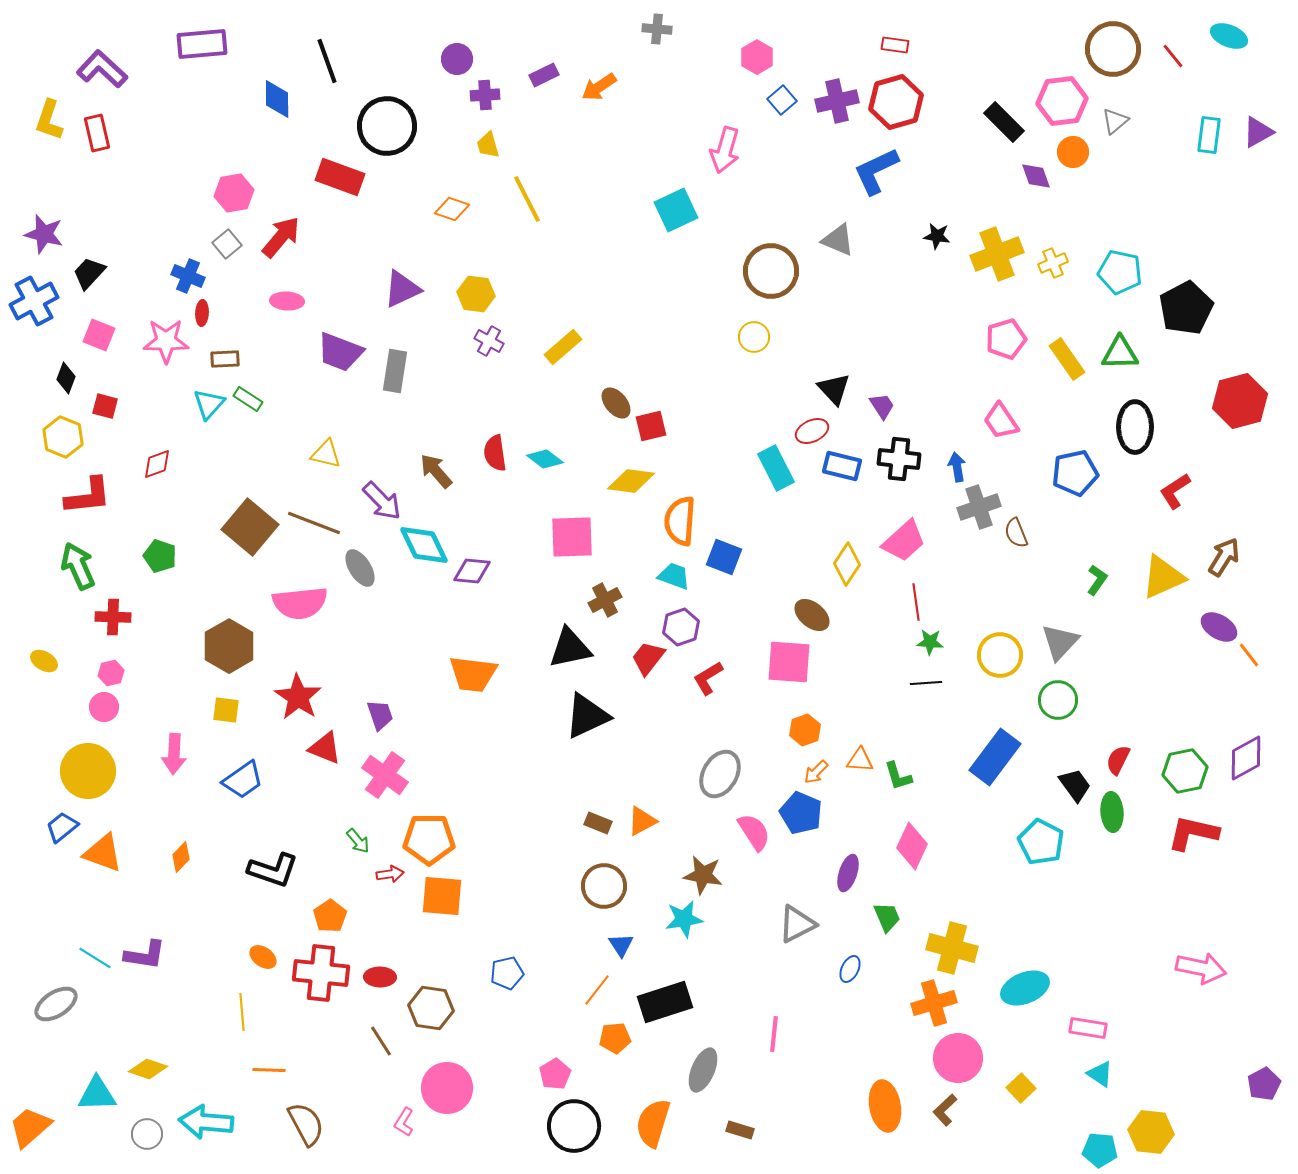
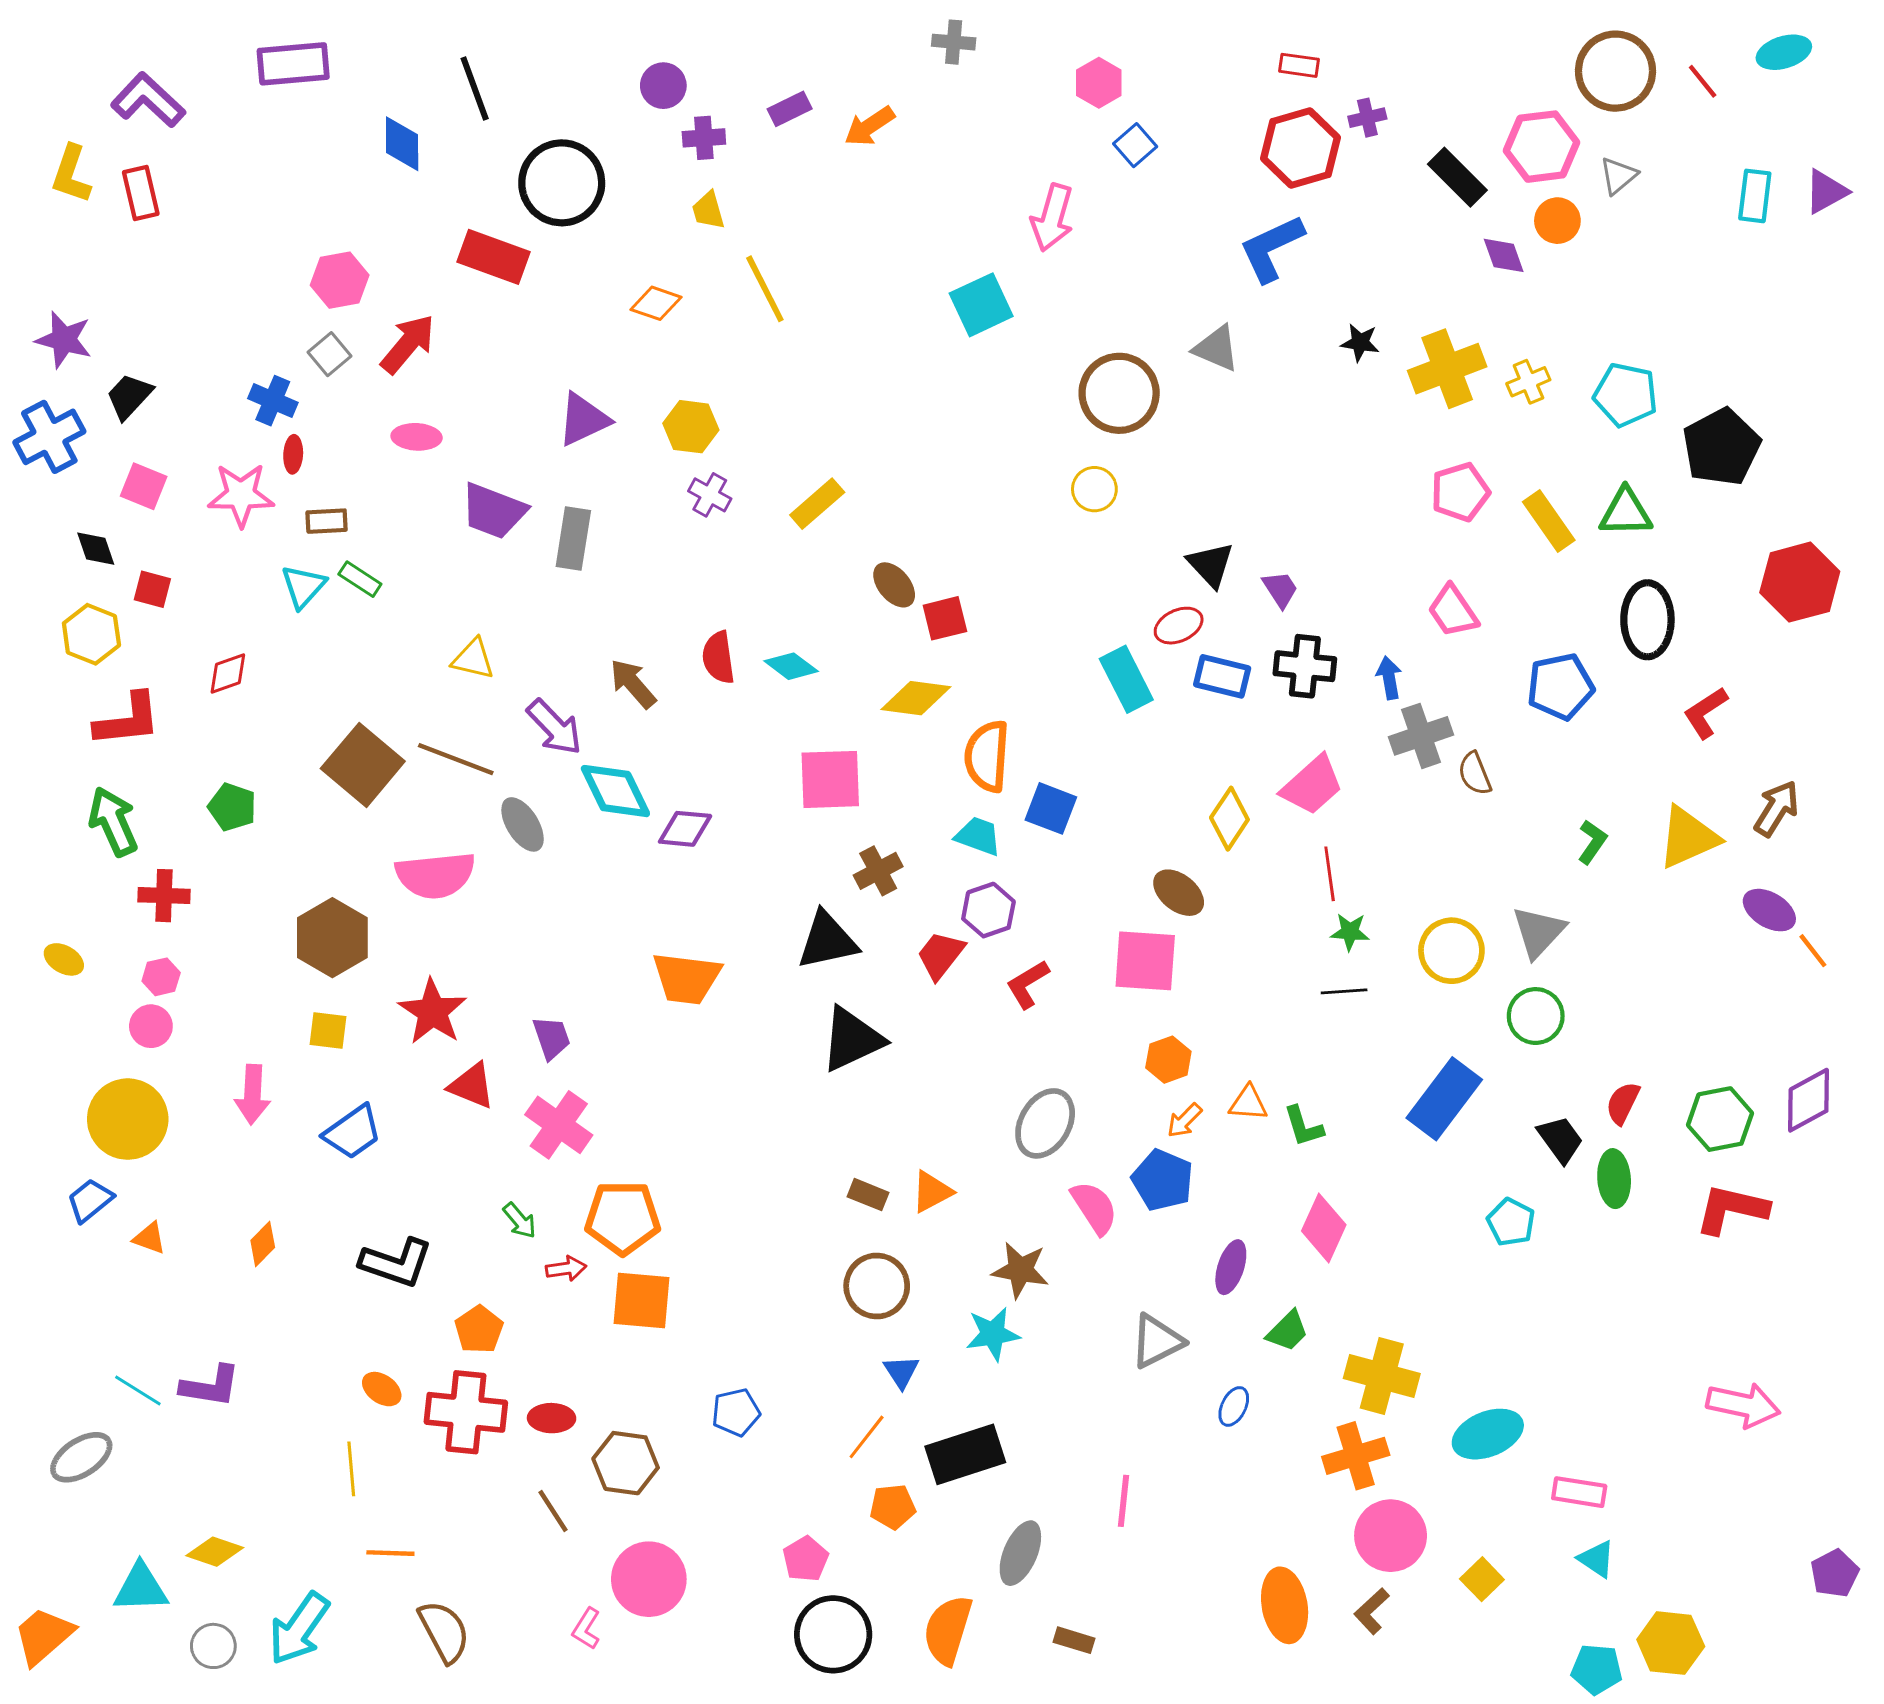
cyan ellipse: (1229, 36) -> (1784, 52), turned -39
purple cross: (837, 101) -> (1367, 118), moved, size x0.6
black diamond: (66, 378) -> (96, 549), turned -40
cyan pentagon: (1041, 842) -> (1511, 1222), size x0.7
orange triangle: (103, 853) -> (149, 1238), size x0.6
green trapezoid: (887, 917) -> (1287, 1331), turned 68
cyan arrow: (206, 1122) -> (299, 1629), turned -60

